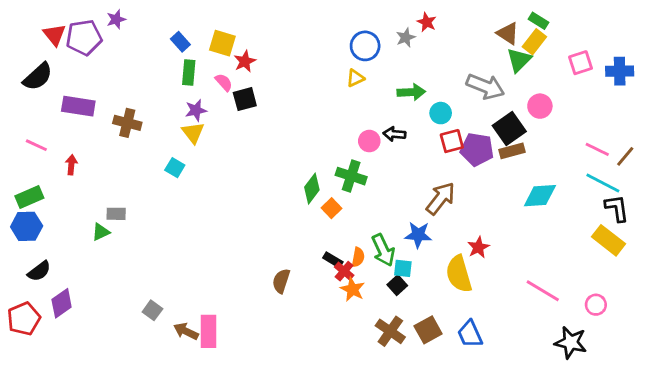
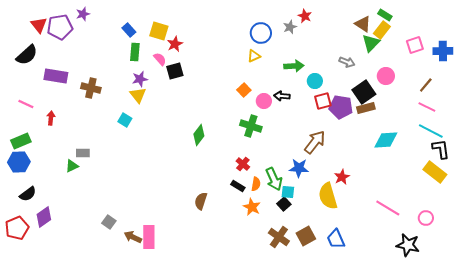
gray arrow: (485, 86) -> (347, 62), size x0.6
brown line: (625, 156) -> (426, 85), moved
green diamond: (312, 189) -> (199, 135), moved
orange square: (332, 208) -> (244, 90), moved
red cross: (344, 271) -> (243, 164), moved

